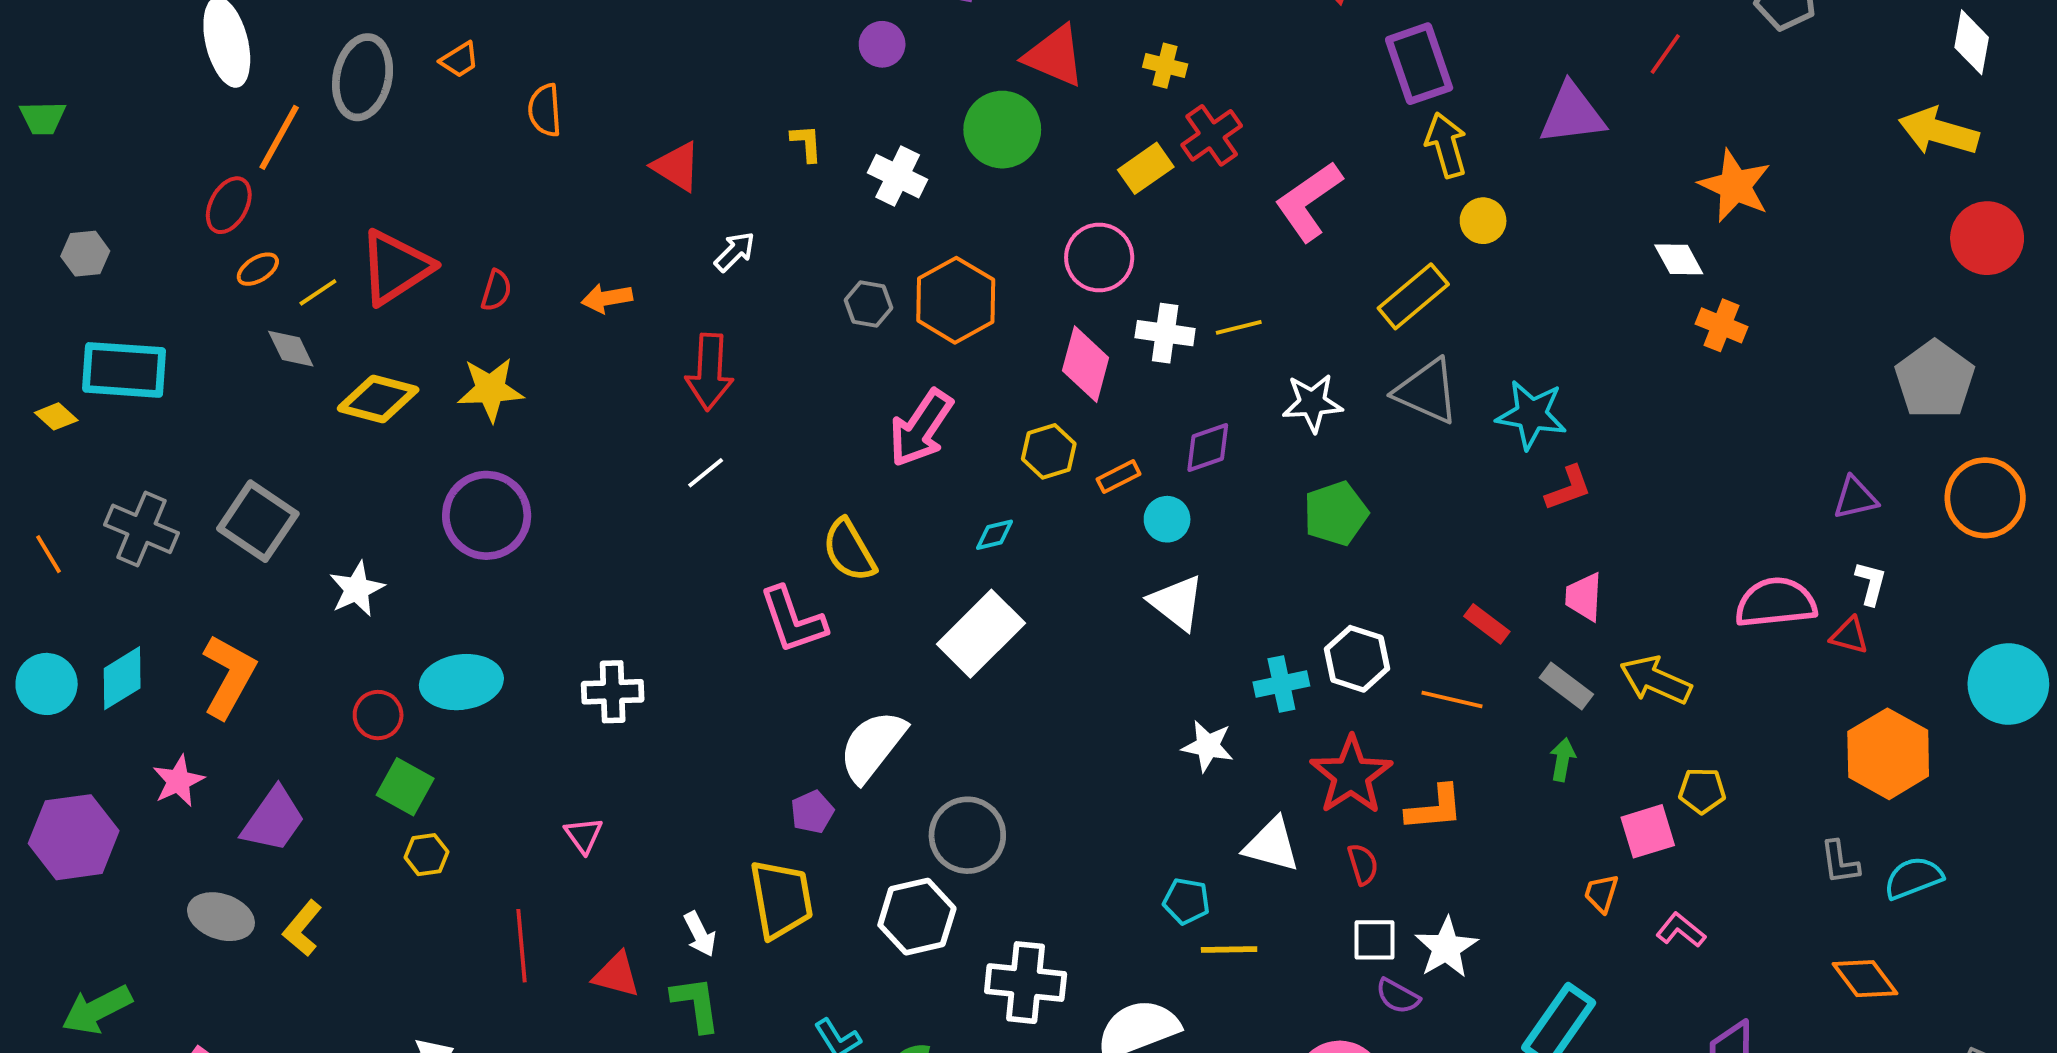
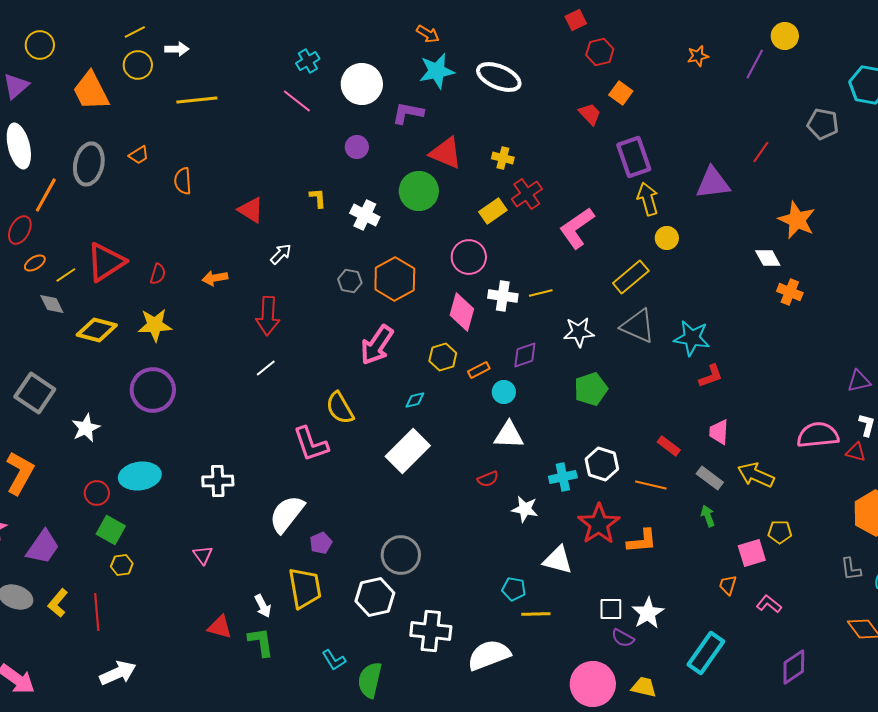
white triangle: (1177, 603) -> (509, 435), turned -36
white semicircle: (872, 746) -> (287, 514), moved
green arrow: (1563, 760) -> (708, 516), turned -30
red semicircle: (1363, 864) -> (488, 479), moved, turned 85
red line: (521, 946) -> (97, 612), moved

